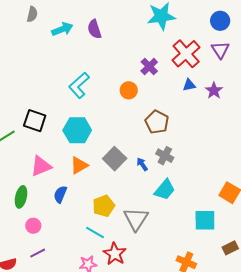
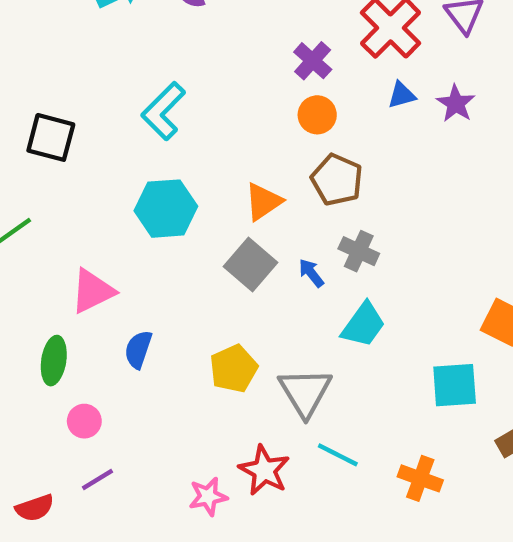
orange circle: (129, 90) -> (317, 115), moved
black square: (35, 121) -> (51, 137), moved
orange triangle: (79, 165) -> (263, 202), moved
cyan line: (95, 233) -> (338, 455), moved

